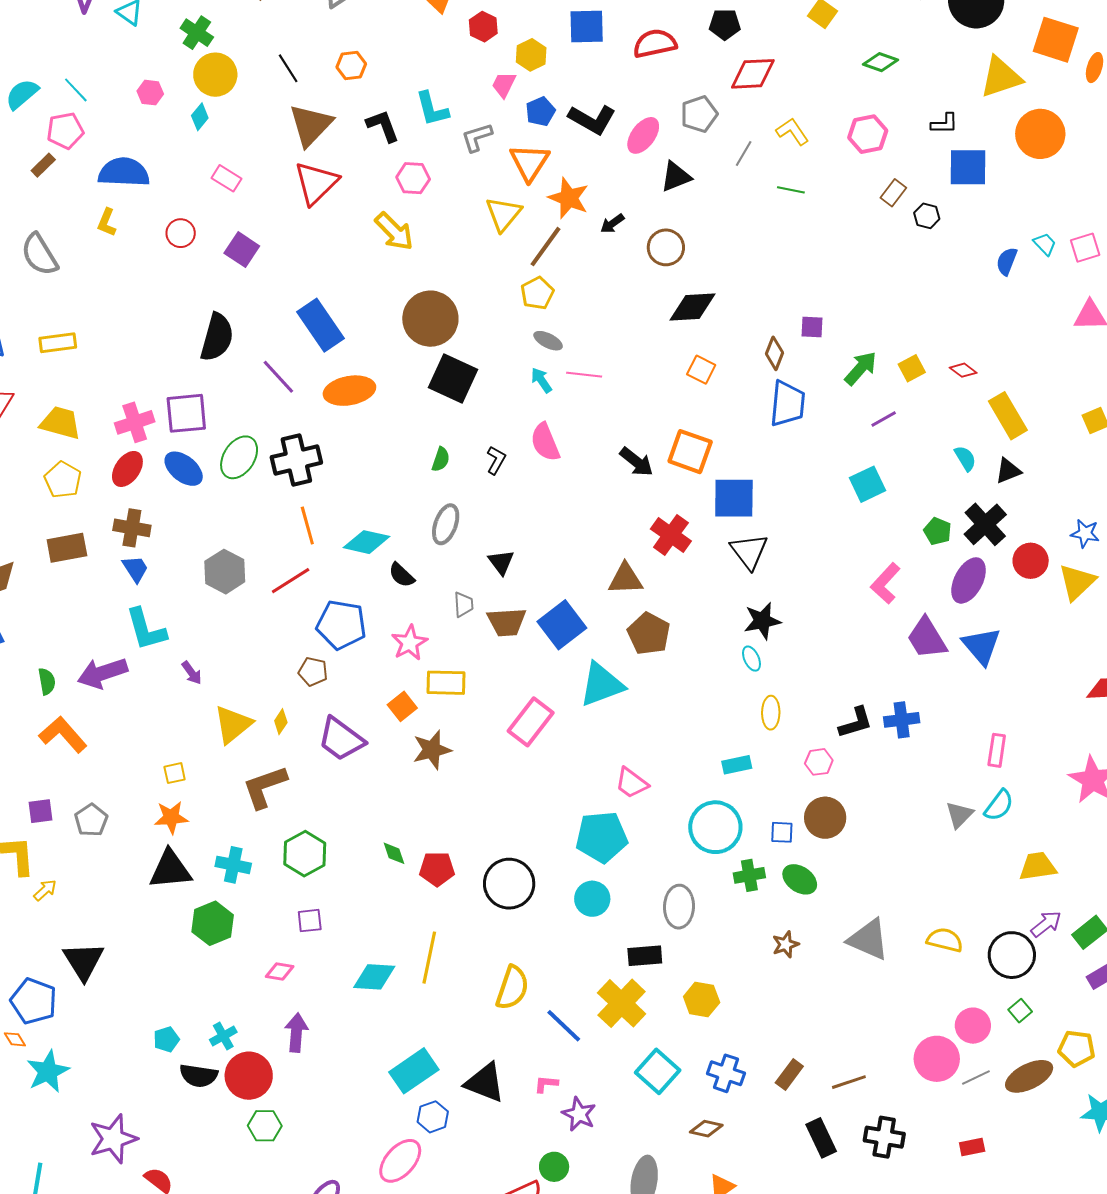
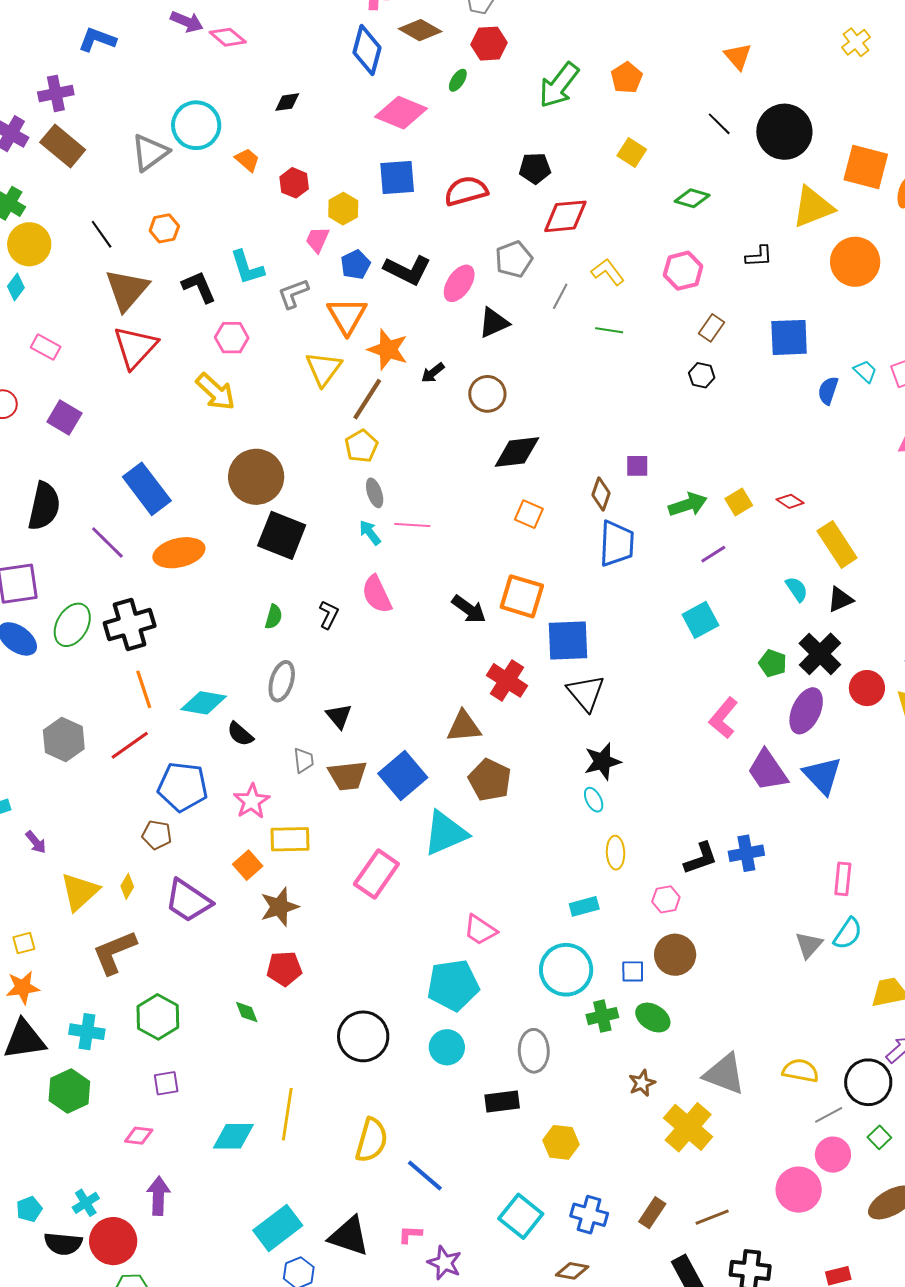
blue square: (968, 167) -> (789, 337), moved
black hexagon: (927, 216) -> (702, 375), moved
gray ellipse: (548, 341) -> (375, 493), turned 48
green arrow: (861, 368) -> (688, 505), turned 33
red pentagon: (437, 869) -> (284, 969), moved
yellow cross: (622, 1003) -> (688, 1127), moved
gray line: (976, 1078) -> (829, 1115), moved

